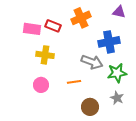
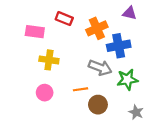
orange cross: (81, 18) -> (97, 28), moved
red rectangle: (53, 26) -> (64, 19), moved
gray star: (117, 98) -> (136, 112), moved
brown circle: (90, 107) -> (98, 105), moved

